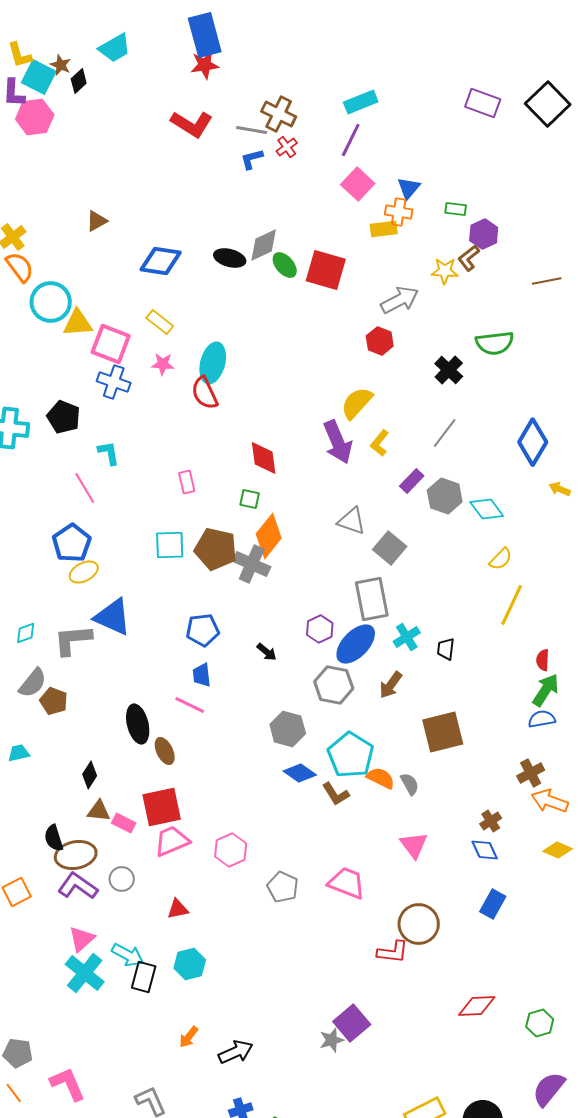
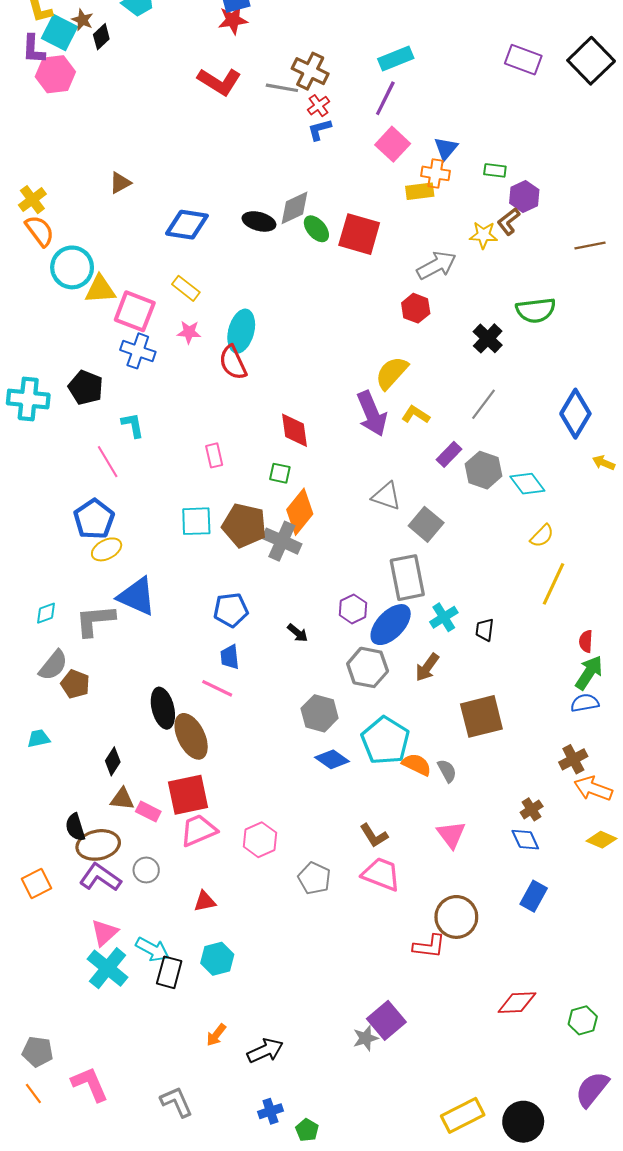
blue L-shape: (252, 159) -> (320, 130), moved
yellow L-shape: (380, 443) -> (416, 415), turned 84
brown ellipse: (165, 751) -> (191, 736), size x1.6
brown L-shape: (336, 794) -> (374, 836), moved

